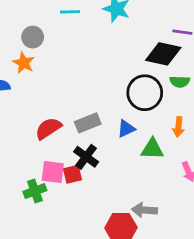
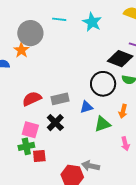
gray circle: (33, 37) -> (30, 33), size x1.6
green triangle: (152, 149) -> (102, 124), turned -30
red square: (73, 174) -> (39, 156), moved
green cross: (35, 191) -> (26, 146), moved

